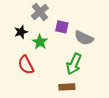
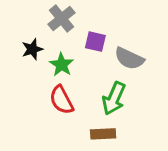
red semicircle: (26, 65) -> (62, 100), moved

